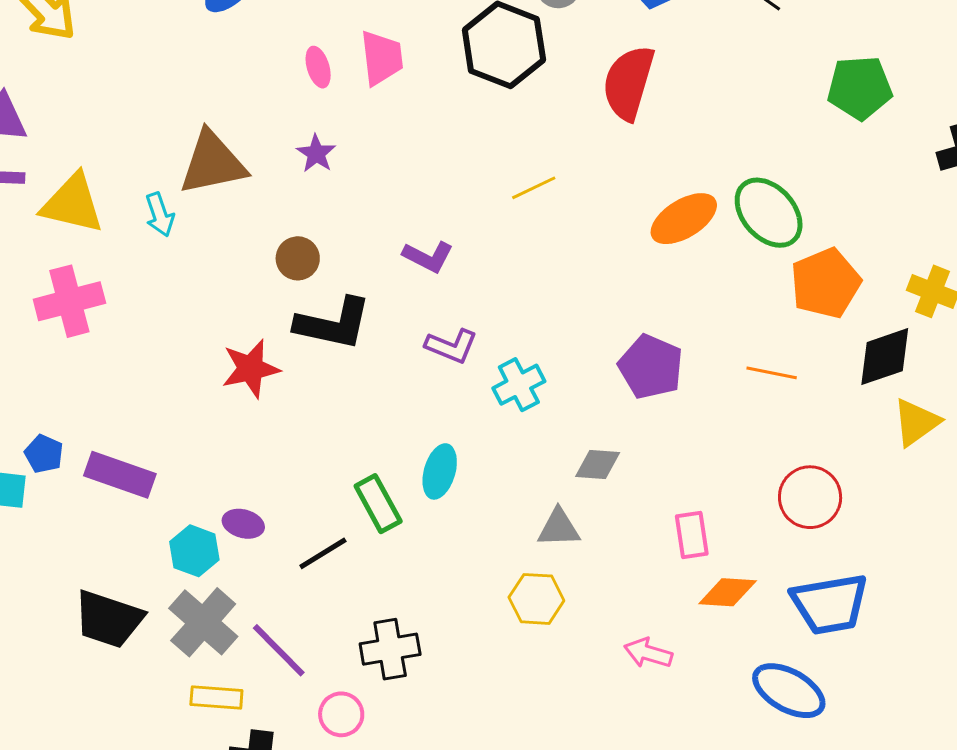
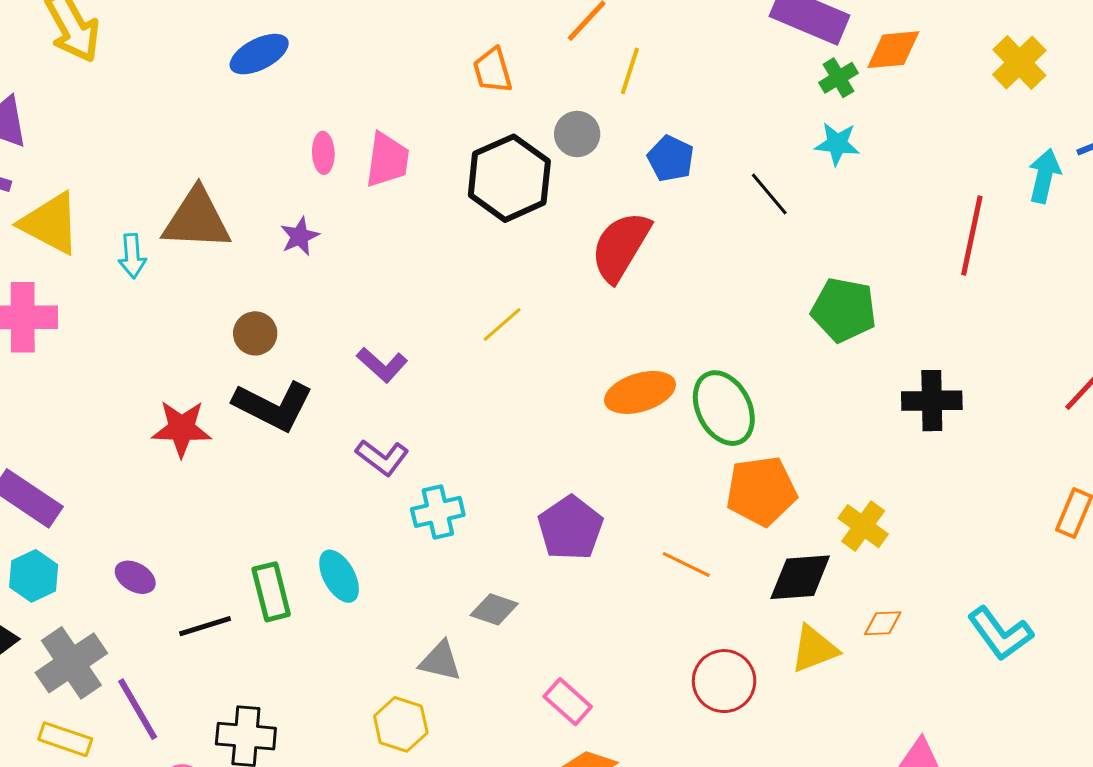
yellow line: (534, 188) -> (502, 325), turned -30
cyan ellipse: (440, 471) -> (339, 576), turned -60
red circle: (810, 497) -> (724, 681), moved
pink rectangle: (692, 535) -> (568, 702), turned -54
cyan hexagon: (194, 551) -> (34, 576), moved

